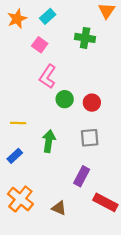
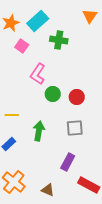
cyan rectangle: (48, 16) -> (38, 21), size x1.5
green cross: (85, 38) -> (59, 40), moved
pink square: (40, 45) -> (22, 46), moved

